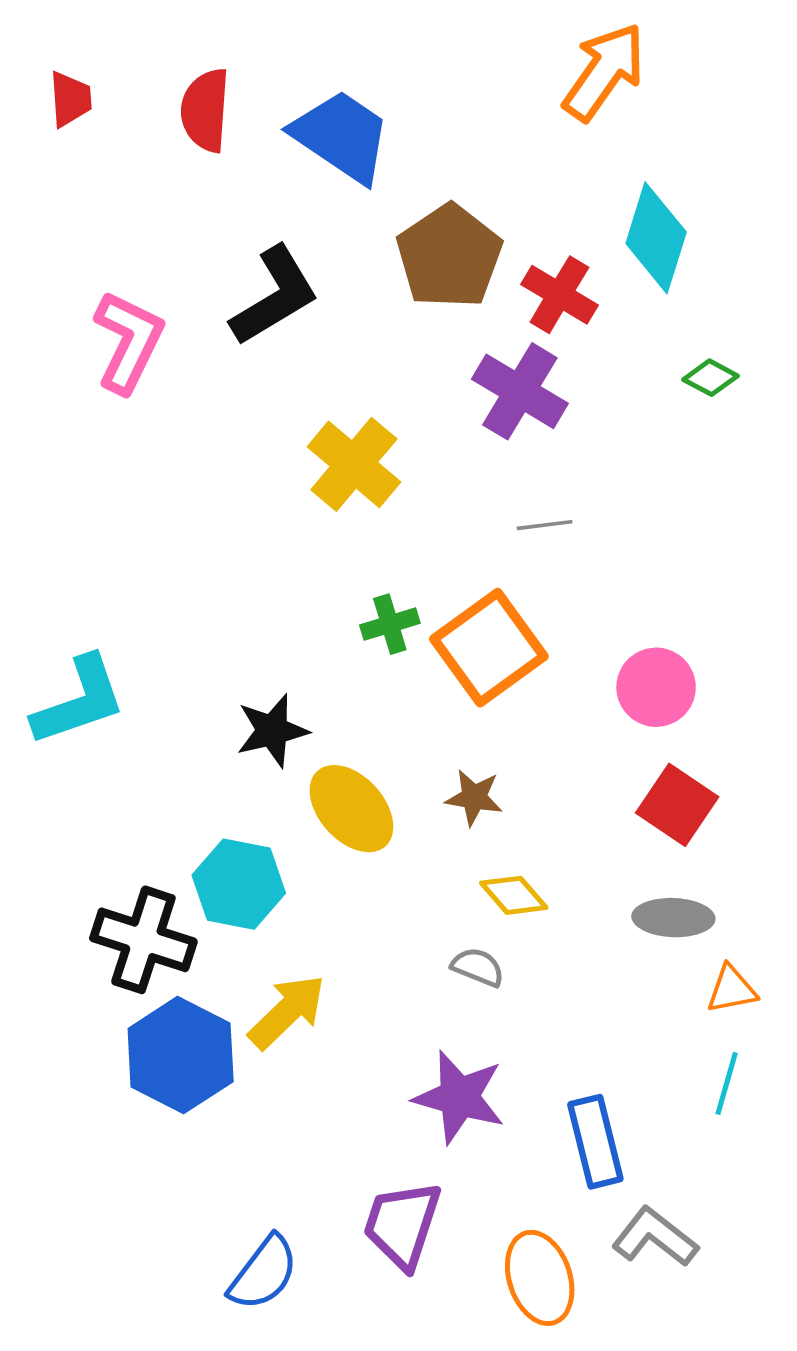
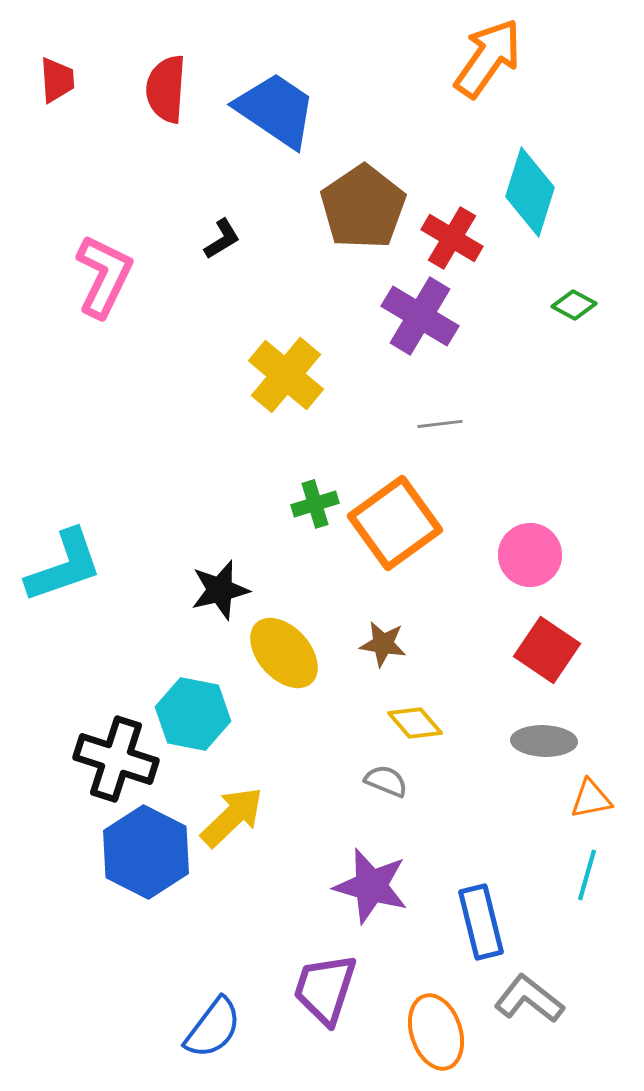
black L-shape: (275, 296) -> (222, 239), size x0.5

